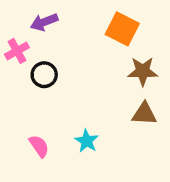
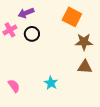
black circle: (44, 75) -> (32, 34), moved
pink semicircle: (39, 146) -> (14, 86), moved

